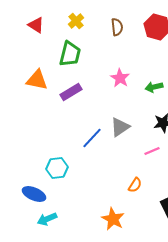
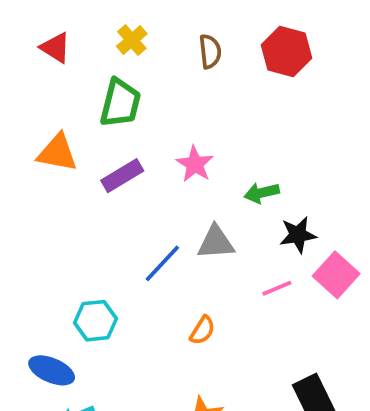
pink star: (120, 78) -> (195, 164), moved
green arrow: (154, 87) -> (262, 193), moved
gray triangle: (120, 127) -> (216, 242), turned 30
orange semicircle: (135, 185) -> (202, 330), moved

